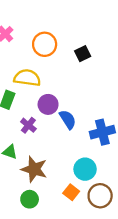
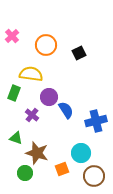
orange square: (71, 192) -> (62, 169), moved, turned 32
green circle: (30, 199) -> (25, 173), moved

